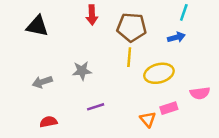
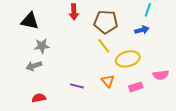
yellow line: (129, 57) -> (104, 46), turned -42
gray star: (82, 71) -> (42, 46), moved
purple line: (96, 107) -> (77, 86), turned 32
orange triangle: (148, 119) -> (108, 81), moved

